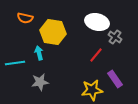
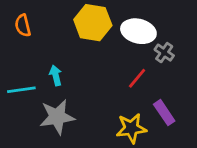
orange semicircle: (25, 18) -> (23, 25), moved, turned 63
yellow hexagon: (53, 32) -> (93, 23), moved
gray star: (40, 82) -> (57, 117), size x1.4

